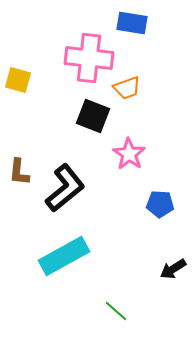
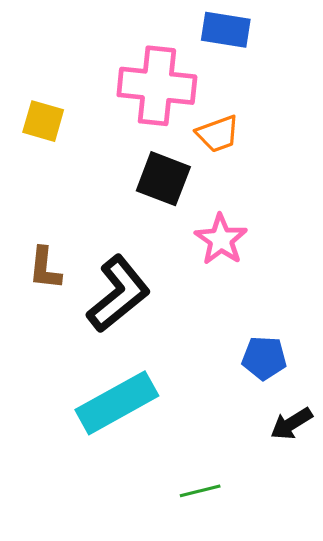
blue pentagon: (160, 204) -> (264, 358), moved
green line: (116, 311) -> (200, 491), turned -55

